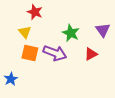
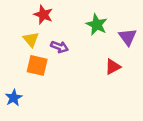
green star: (71, 33) -> (97, 25), moved
purple arrow: (55, 53) -> (59, 47), moved, size x0.6

